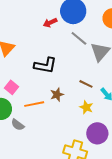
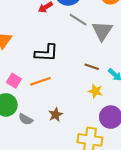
brown star: (57, 95) -> (56, 115), moved
orange line: (34, 104) -> (40, 81), moved

